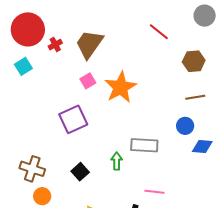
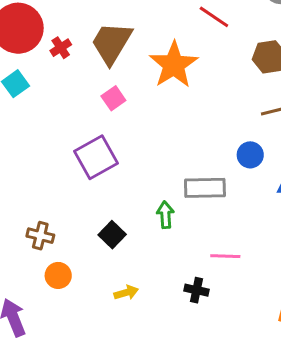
orange star: (121, 87) -> (174, 65), moved
blue circle: (185, 126) -> (250, 155), moved
brown cross: (32, 169) -> (40, 236), size x0.7

